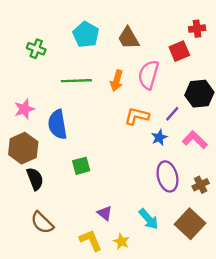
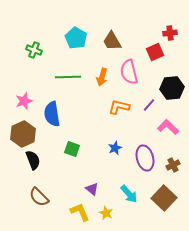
pink semicircle: (149, 75) -> (129, 72), turned -30
blue star: (159, 137) -> (115, 148), moved
green square: (81, 166) -> (72, 149), turned 35

